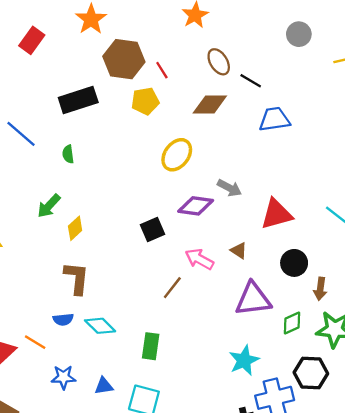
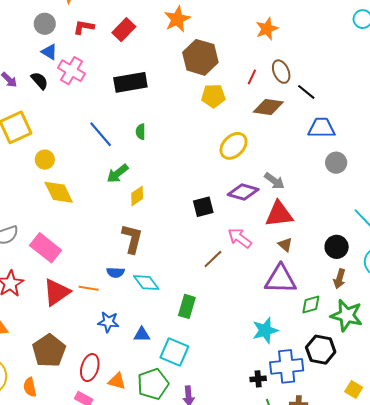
gray circle: (299, 34) -> (336, 163), moved
red line: (162, 70) -> (252, 77), moved, turned 49
black rectangle: (78, 100) -> (130, 82), moved
blue line: (21, 134) -> (101, 134), moved
red triangle: (276, 214) -> (279, 214), moved
brown triangle: (239, 251) -> (285, 245), moved
black circle: (294, 263) -> (337, 247), moved
orange line: (35, 342) -> (89, 288), turned -30

